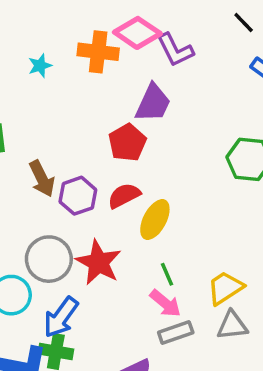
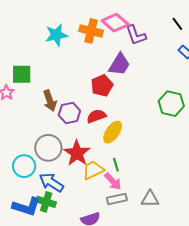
cyan star: (40, 66) -> (56, 35), size x1.6
yellow trapezoid: (225, 288) -> (93, 170), moved
blue arrow: (61, 317) -> (51, 182), turned 80

